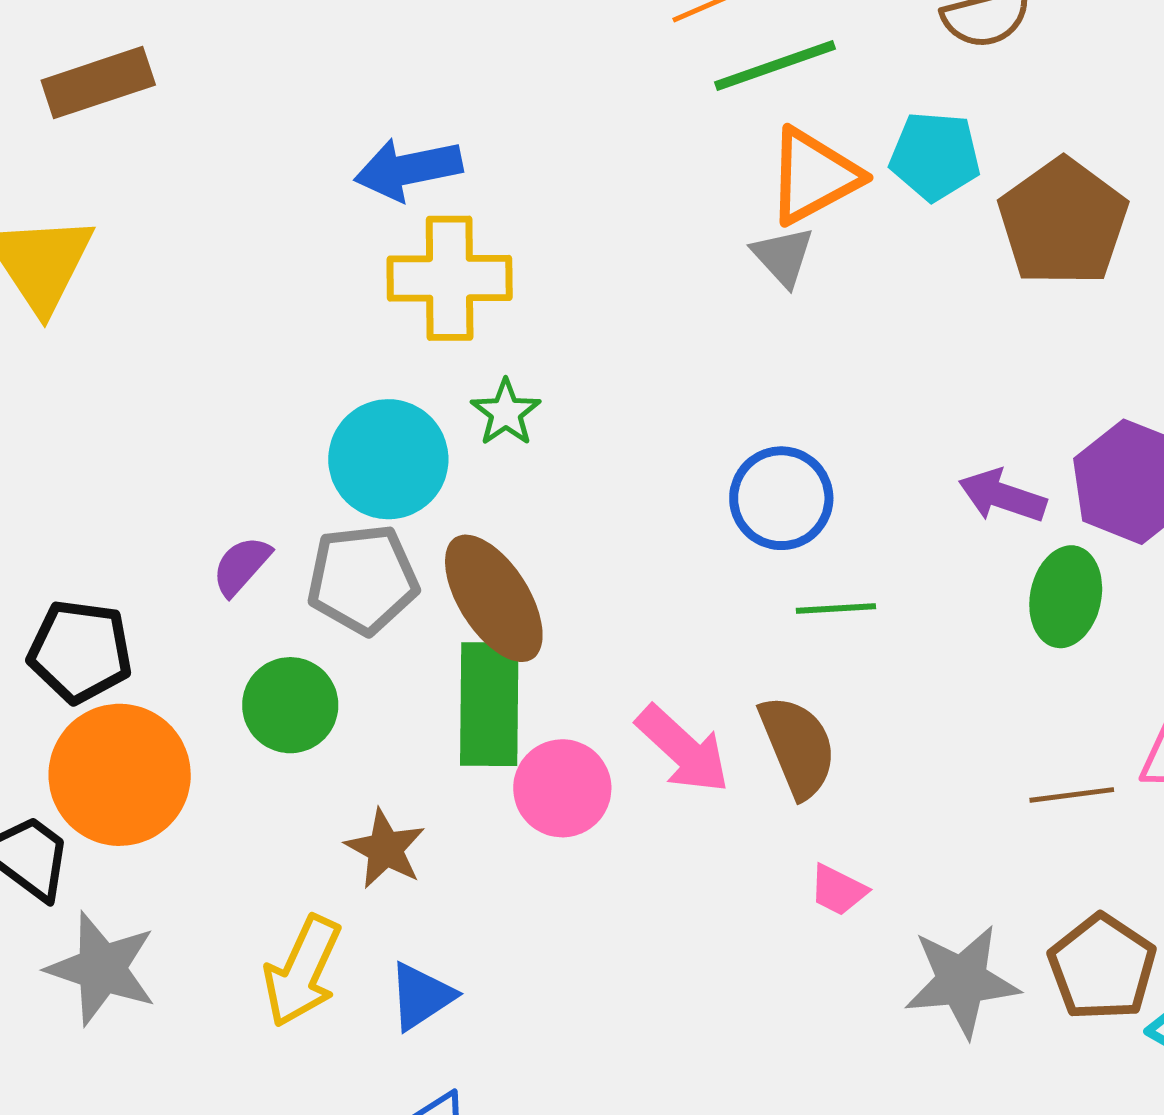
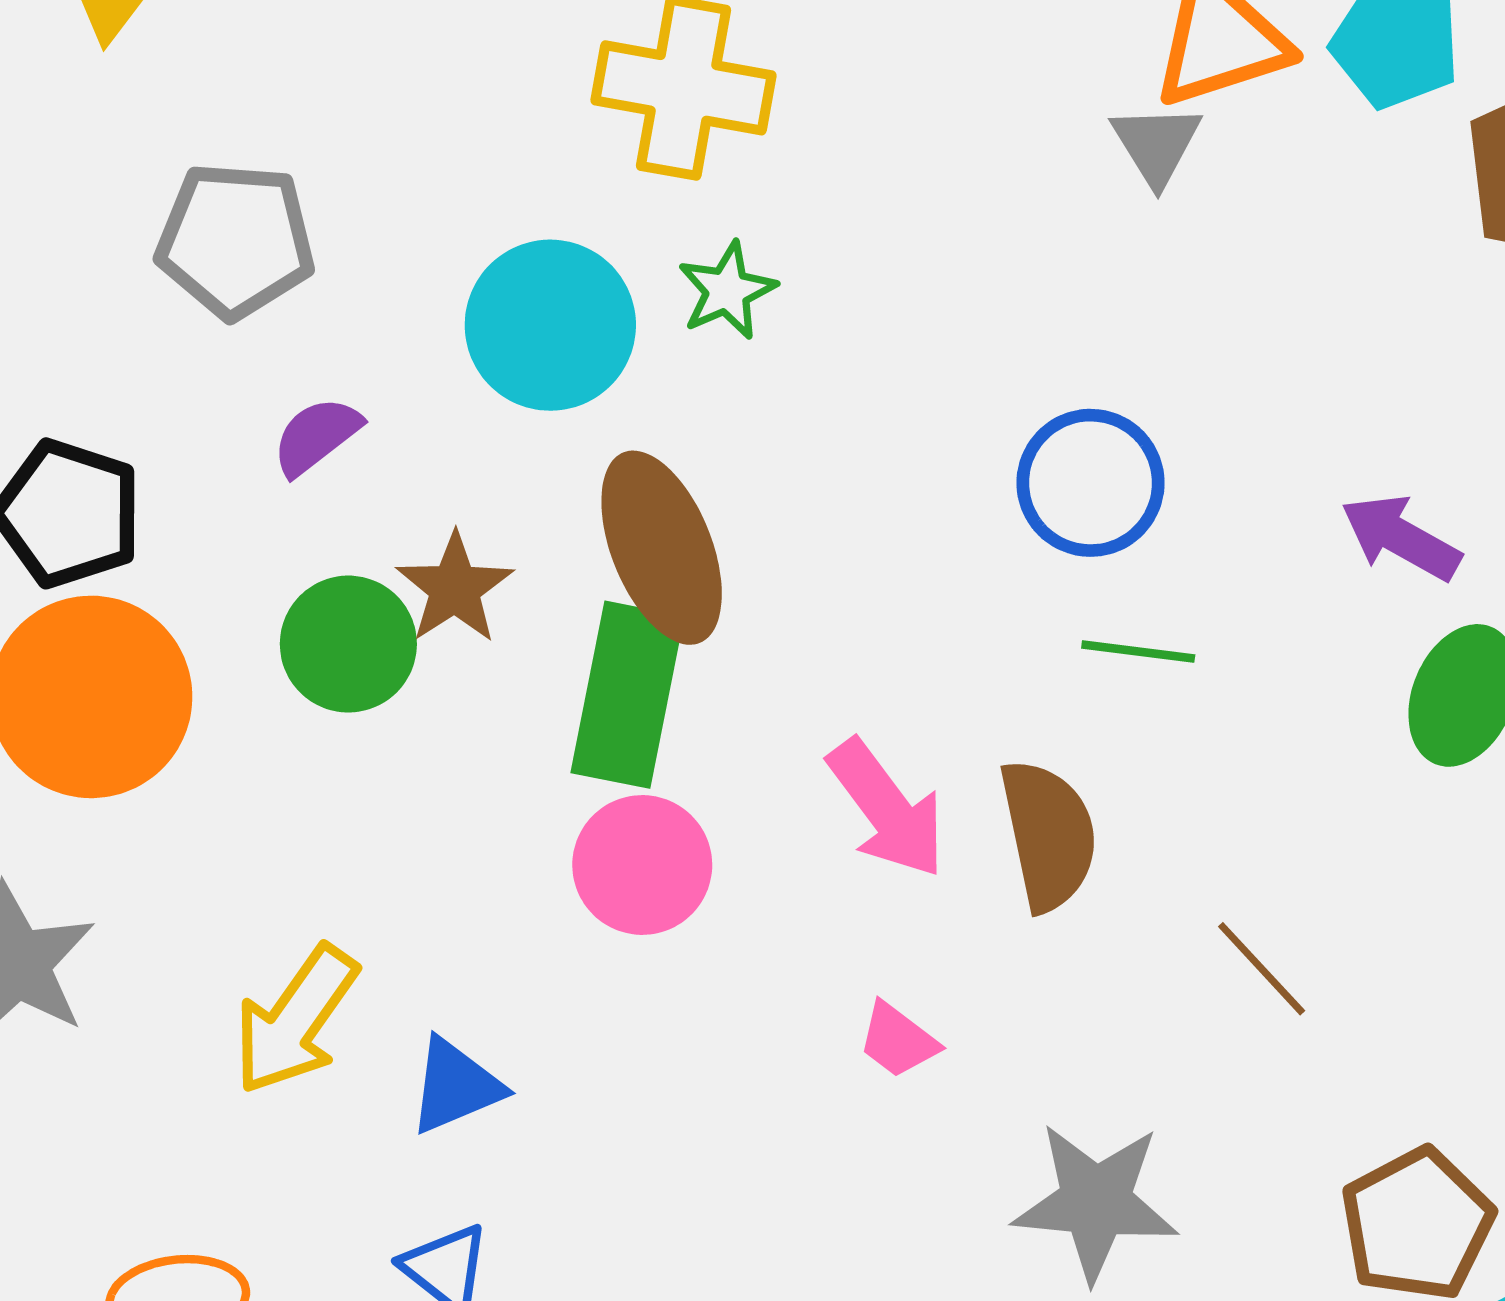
gray pentagon: (363, 579) -> (236, 240), moved
pink circle: (562, 788) -> (642, 865), moved
brown line: (1072, 795) -> (1262, 969), moved, turned 44
brown star: (385, 849) -> (455, 588), moved
pink trapezoid: (838, 890) -> (898, 1040), moved
gray star: (962, 981) -> (1096, 1202), moved

